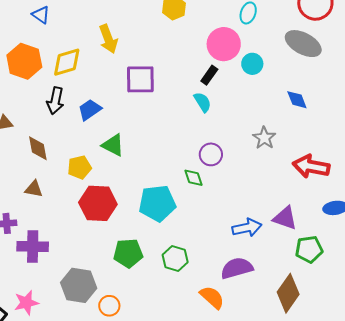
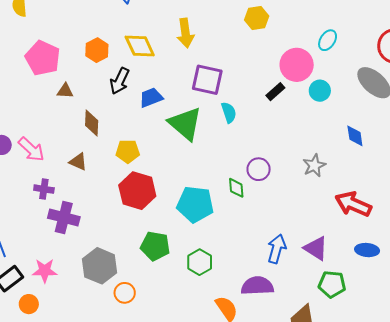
orange hexagon: (24, 61) -> (97, 50), moved, size x0.7
yellow diamond: (67, 62) -> (140, 46), turned 68
cyan semicircle: (203, 102) -> (229, 112), moved
green triangle: (113, 145) -> (185, 124), moved, size x1.5
blue arrow: (247, 228) -> (277, 249), turned -76

